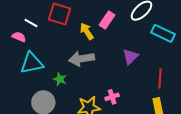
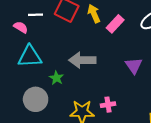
white line: (31, 23) -> (36, 15), turned -40
yellow arrow: (87, 31) -> (94, 13), moved
purple triangle: (130, 56) -> (134, 66), turned -30

